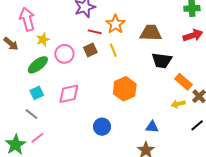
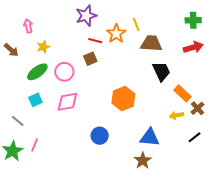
pink arrow: (27, 19) -> (28, 26), size x0.6
yellow line: (113, 50) -> (136, 25), moved
pink circle: (64, 54) -> (64, 72), moved
black trapezoid: (162, 60) -> (161, 71), turned -125
gray line: (32, 114) -> (18, 121), moved
blue triangle: (152, 127) -> (150, 137), size x1.5
pink line: (37, 138) -> (35, 145), turned -32

